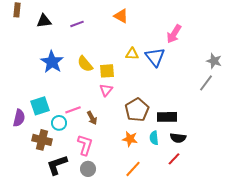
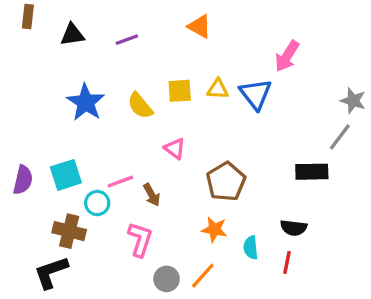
yellow square: (107, 71) -> (180, 91), moved
pink triangle: (106, 90) -> (175, 149), turned -32
black rectangle: (167, 117) -> (312, 172), moved
purple semicircle: (19, 118) -> (23, 180), moved
cyan semicircle: (154, 138) -> (251, 248), moved
red line: (174, 159) -> (287, 262), turned -32
black L-shape: (57, 165) -> (51, 272), moved
gray circle: (88, 169) -> (167, 279), moved
orange line: (133, 169) -> (203, 276), moved

